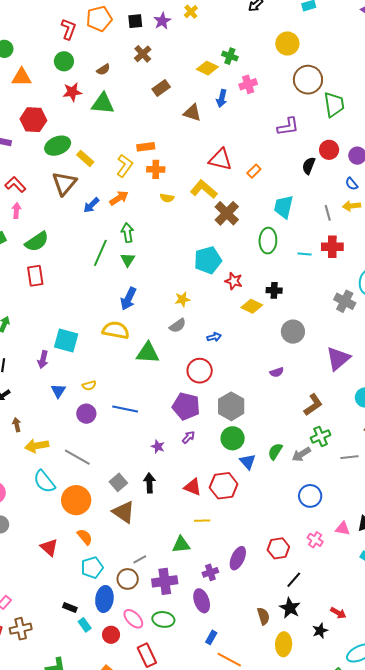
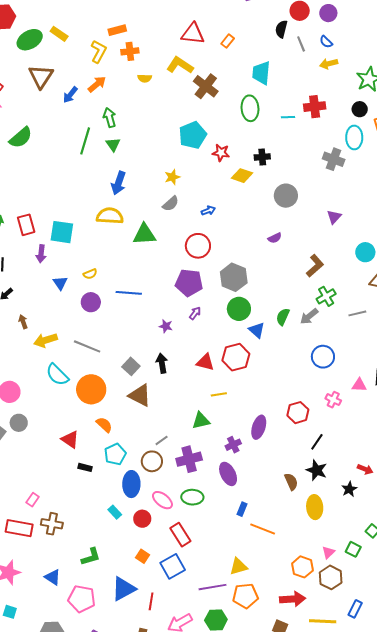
yellow rectangle: (85, 158) -> (59, 34), moved
gray line: (328, 213) -> (301, 44), moved
red rectangle: (35, 276) -> (26, 225), moved
purple triangle: (338, 359) -> (334, 217), size x0.6
black rectangle: (70, 608) -> (85, 467), moved
brown cross: (21, 629) -> (52, 524), turned 30

